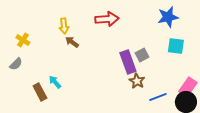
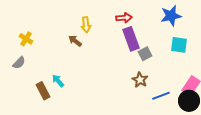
red arrow: (107, 19) -> (124, 18), moved, size x0.7
yellow arrow: (64, 26) -> (86, 25), moved
purple rectangle: (128, 62) -> (131, 39), moved

